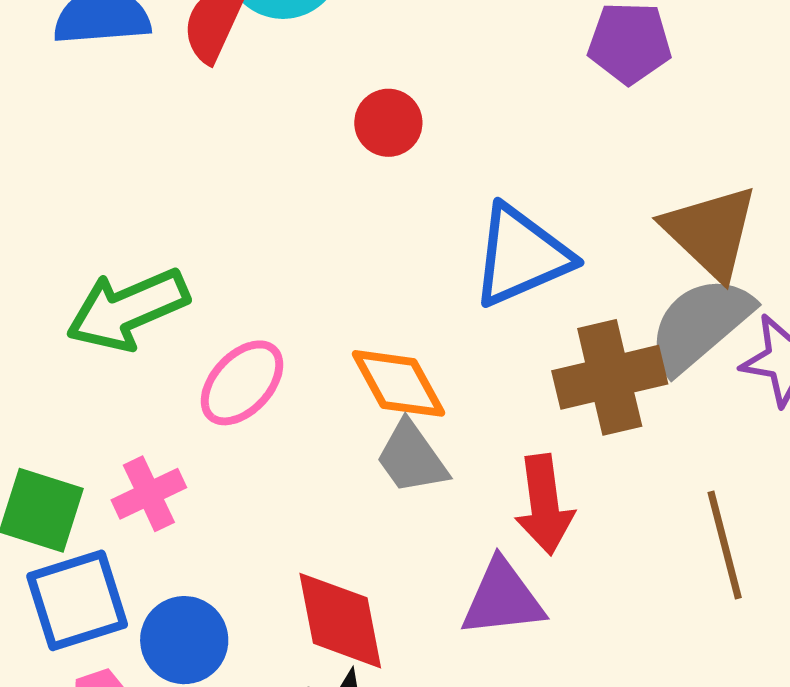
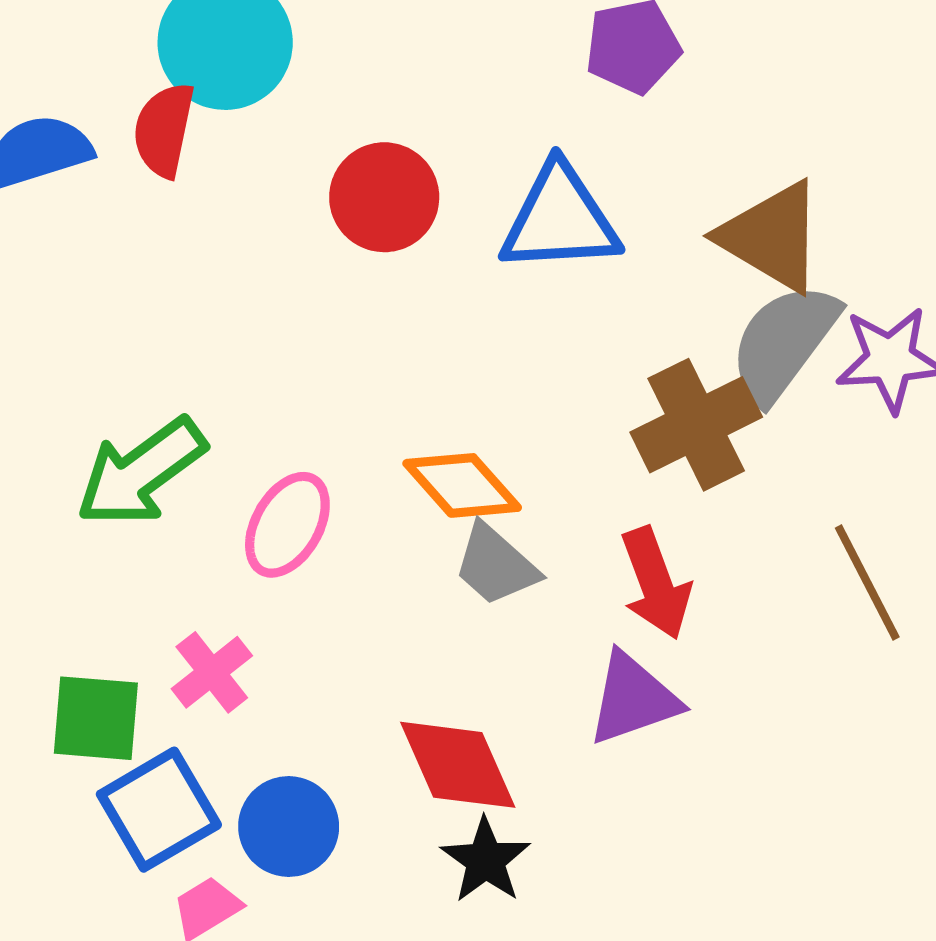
red circle: (388, 123) -> (384, 197), size x1.4
blue triangle: (521, 256) -> (560, 219), moved, turned 33

